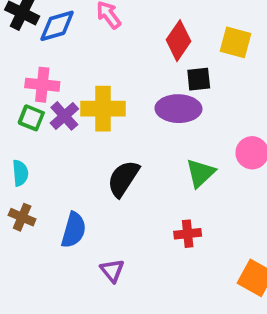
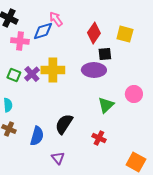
blue diamond: (57, 26) -> (43, 31), moved
pink cross: (42, 85) -> (20, 41), moved
black semicircle: (123, 179) -> (64, 124), moved
red cross: (188, 234) -> (99, 138), turned 32

